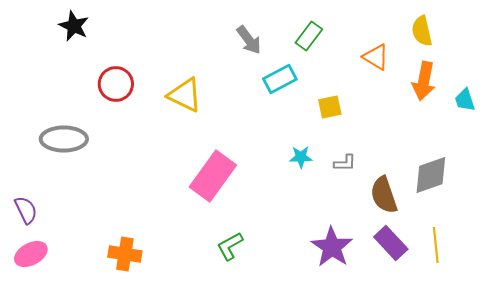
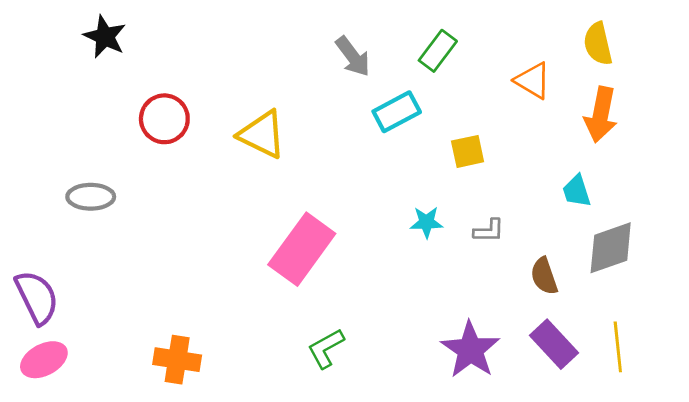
cyan trapezoid: (465, 100) -> (577, 191), moved
gray ellipse: (64, 139) -> (91, 197), size x0.7
brown semicircle: (384, 195) -> (544, 276), size x0.7
purple semicircle: (26, 210) -> (37, 297), size x1.4

